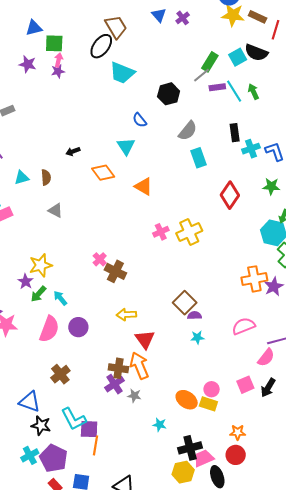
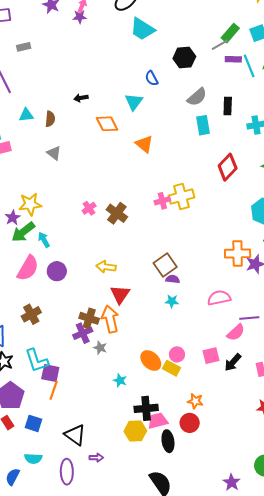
black rectangle: (235, 133) -> (228, 106), moved
pink cross: (161, 232) -> (162, 201), moved
brown cross: (115, 271) -> (117, 213), moved
green arrow: (38, 294) -> (23, 232), size x1.4

